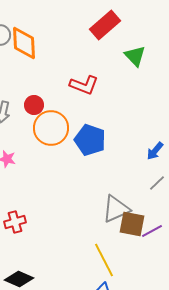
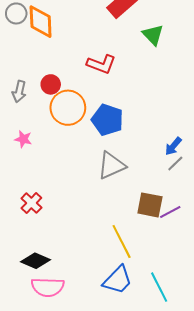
blue arrow: (155, 151) -> (173, 146), moved
gray triangle: (116, 209) -> (111, 165), moved
red cross: (15, 222) -> (31, 203), turned -30

